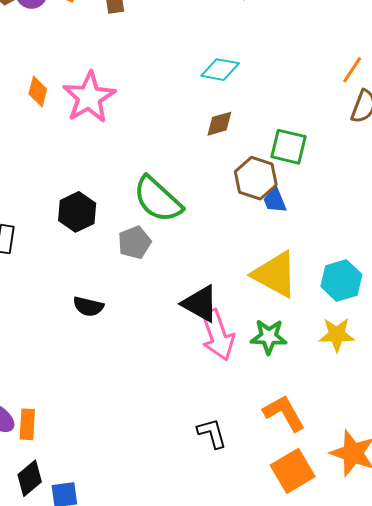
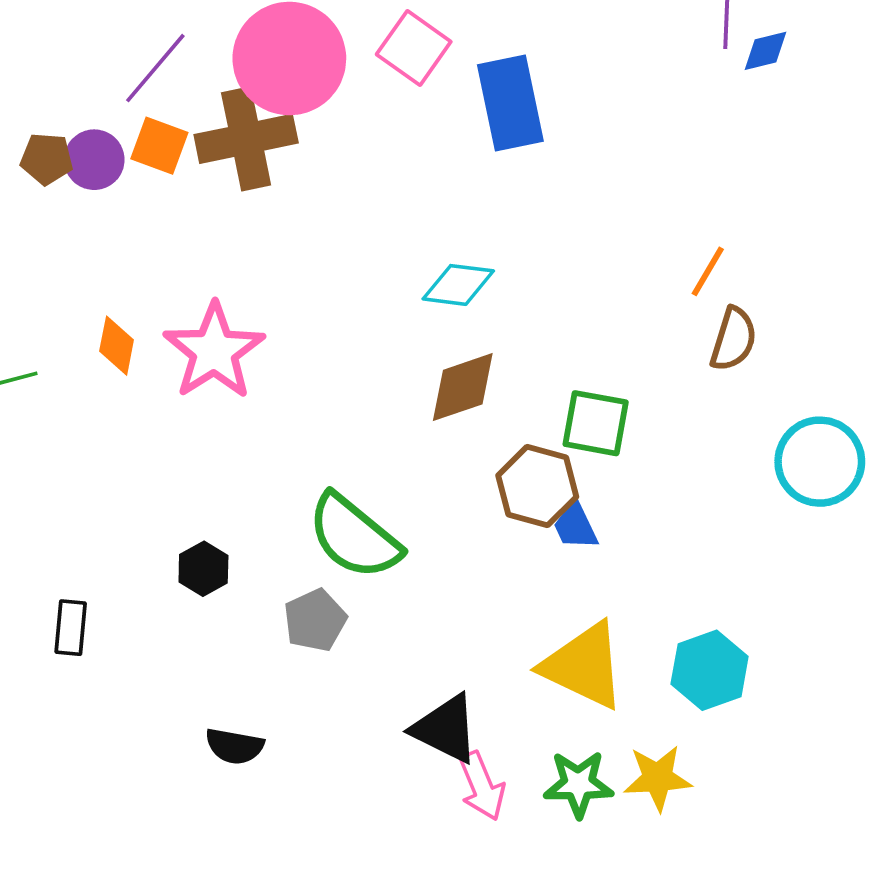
brown diamond: (219, 124) -> (463, 387), size x1.4
black hexagon: (77, 212) -> (203, 569), size x0.7
pink arrow: (218, 335) -> (482, 786), size x0.7
yellow star: (337, 335) -> (658, 778), moved

